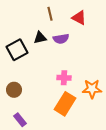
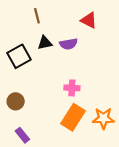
brown line: (50, 14) -> (37, 16), moved
orange star: (92, 89) -> (103, 118), moved

